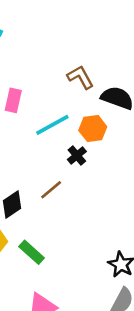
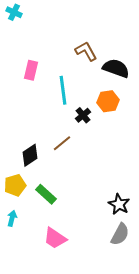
cyan line: (52, 125) -> (63, 90), turned -68
orange hexagon: (93, 129) -> (108, 101), moved

